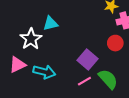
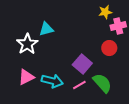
pink triangle: (18, 65) -> (26, 77), moved
cyan arrow: (44, 72) -> (52, 81), moved

